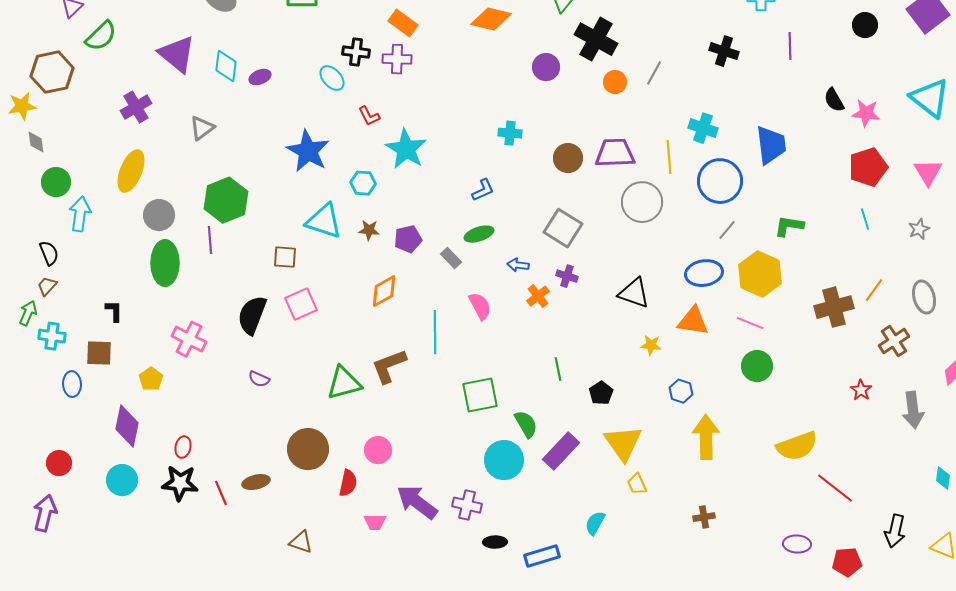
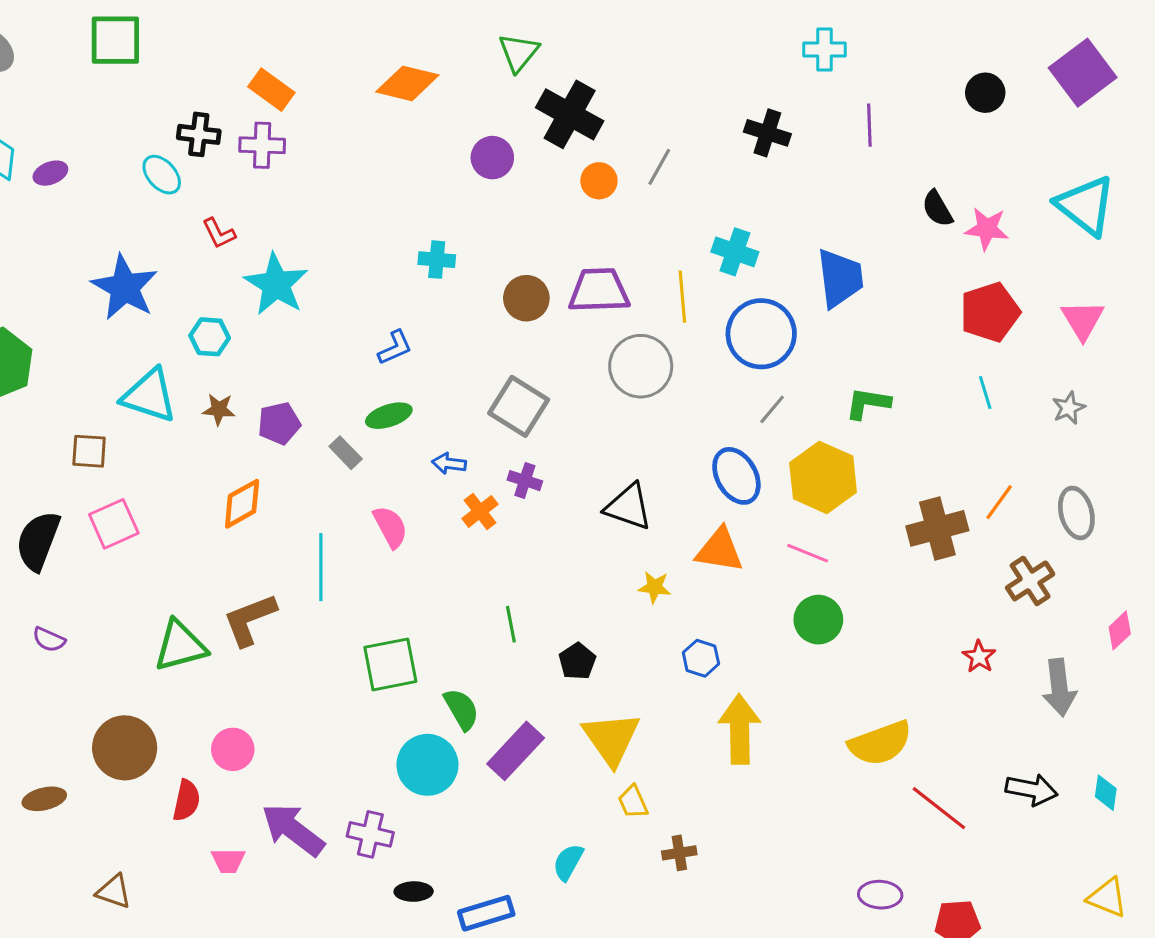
blue ellipse: (704, 273) -> (736, 476), turned 69
brown cross: (704, 517) -> (679, 853), moved
black arrow: (895, 531) -> (1032, 790), moved, turned -92

